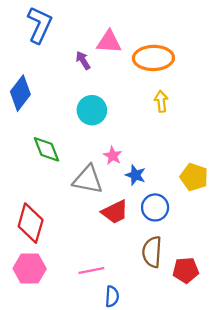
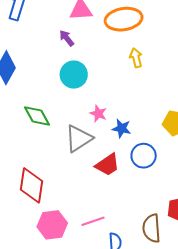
purple arrow: (83, 60) -> (67, 38), moved
gray triangle: (88, 180) -> (79, 138), turned -36
brown semicircle: (152, 252) -> (152, 228), moved
pink hexagon: (30, 269) -> (52, 225), moved

